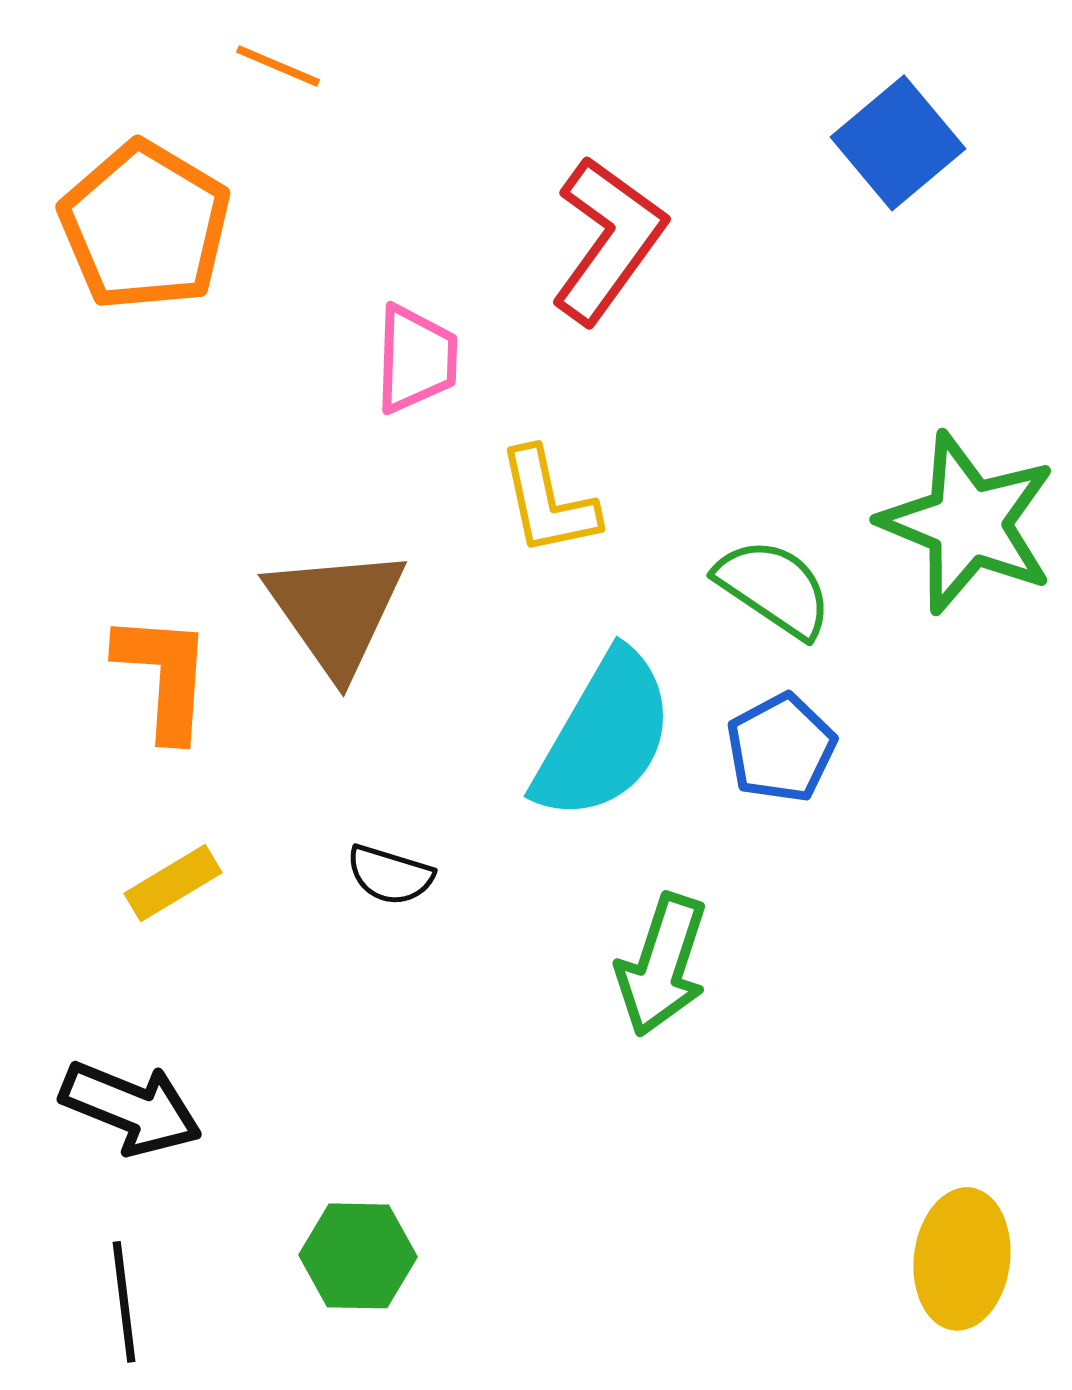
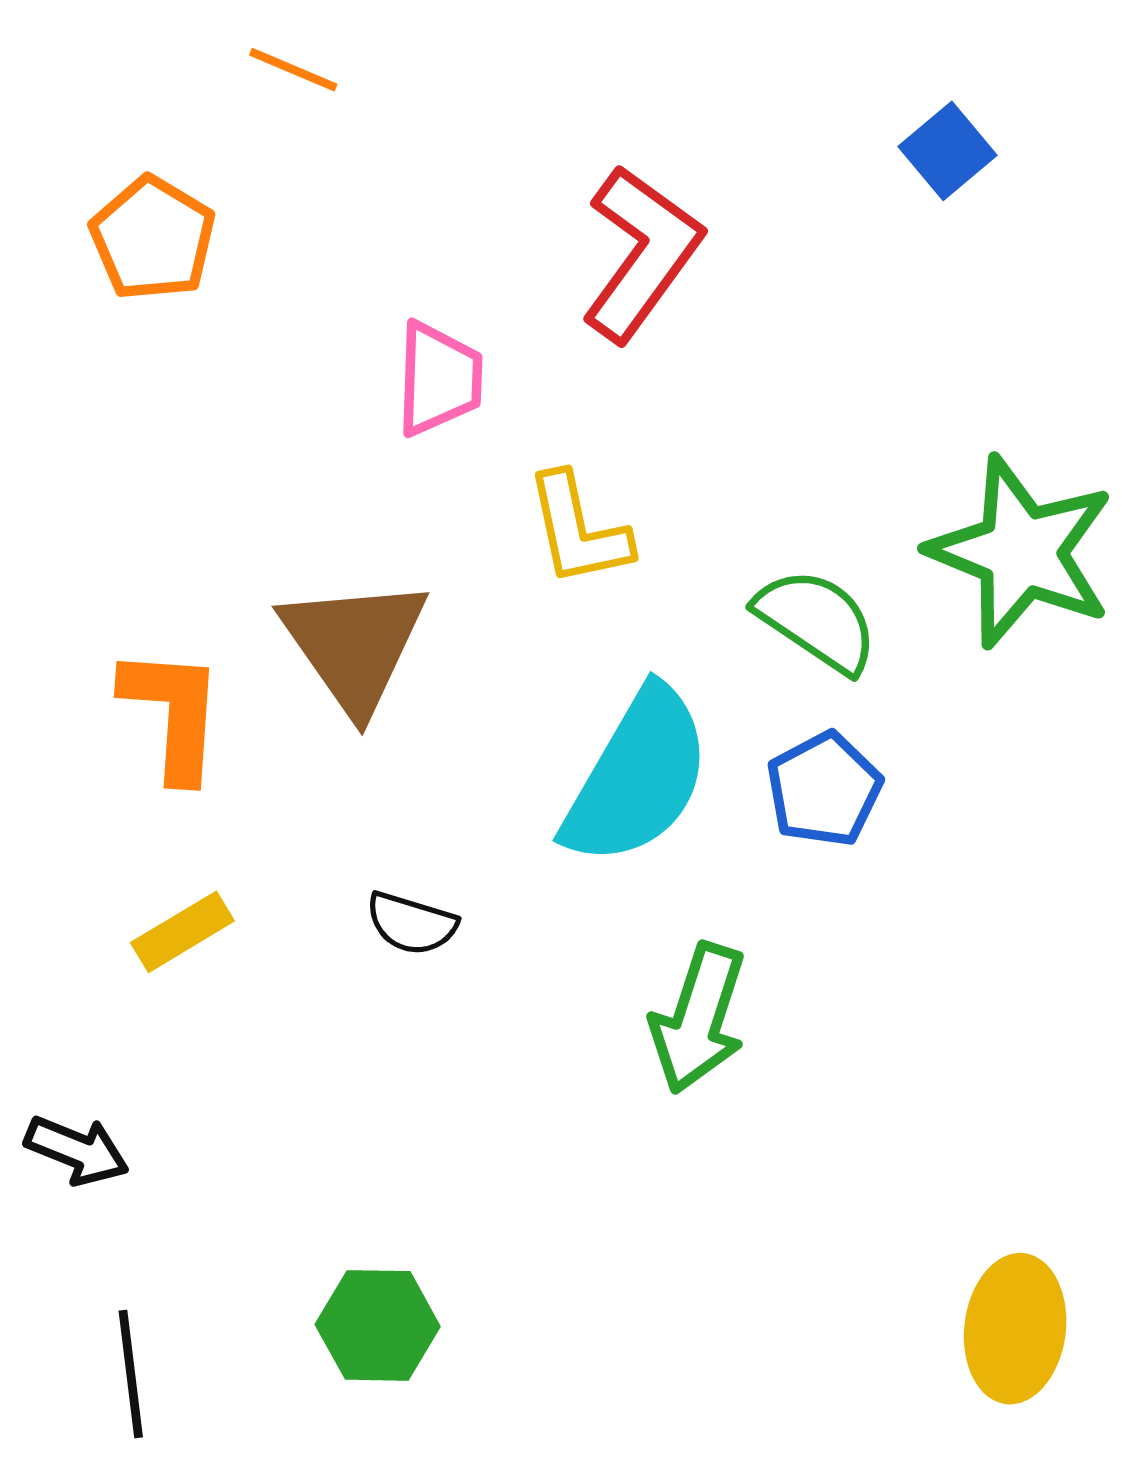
blue square: (898, 143) -> (948, 151), size x0.7
orange pentagon: (145, 226) -> (153, 239), size x0.7
black arrow: (131, 1108) -> (77, 1150), moved, size x0.7

